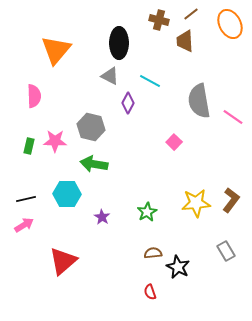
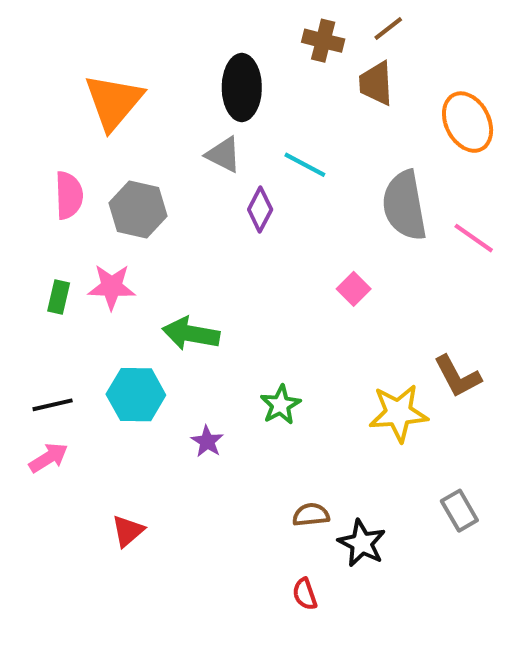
orange ellipse: (230, 24) -> (468, 122), moved
gray hexagon: (91, 127) -> (138, 210), moved
brown L-shape: (231, 200) -> (457, 376), moved, turned 115
green star: (147, 212) -> (280, 405), moved
red triangle: (63, 261) -> (128, 531), size x0.6

